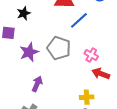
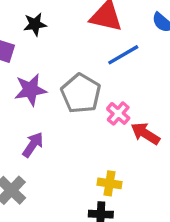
pink cross: (91, 55) -> (118, 113), moved
red arrow: (101, 74) -> (145, 133), moved

